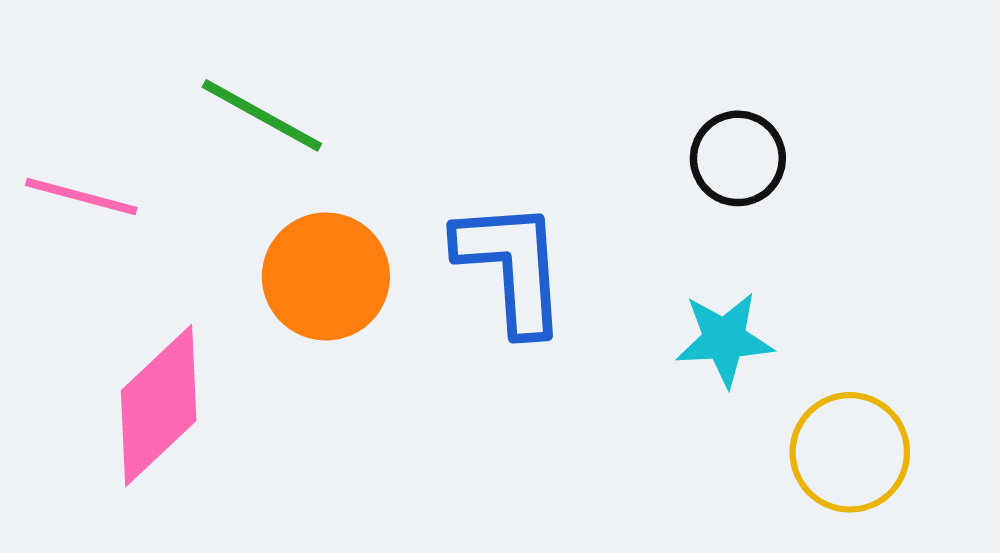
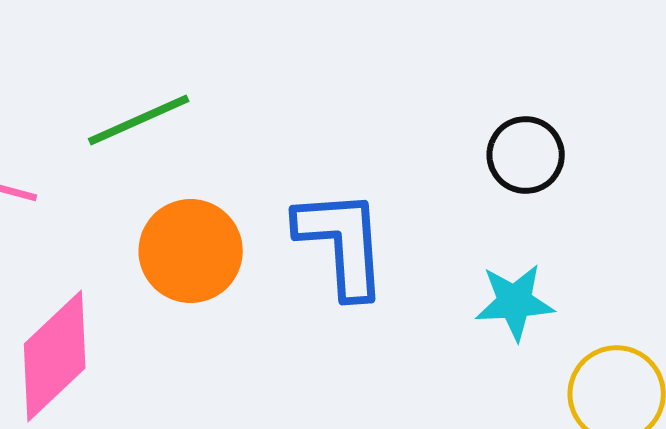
green line: (262, 115) -> (139, 120), turned -53

